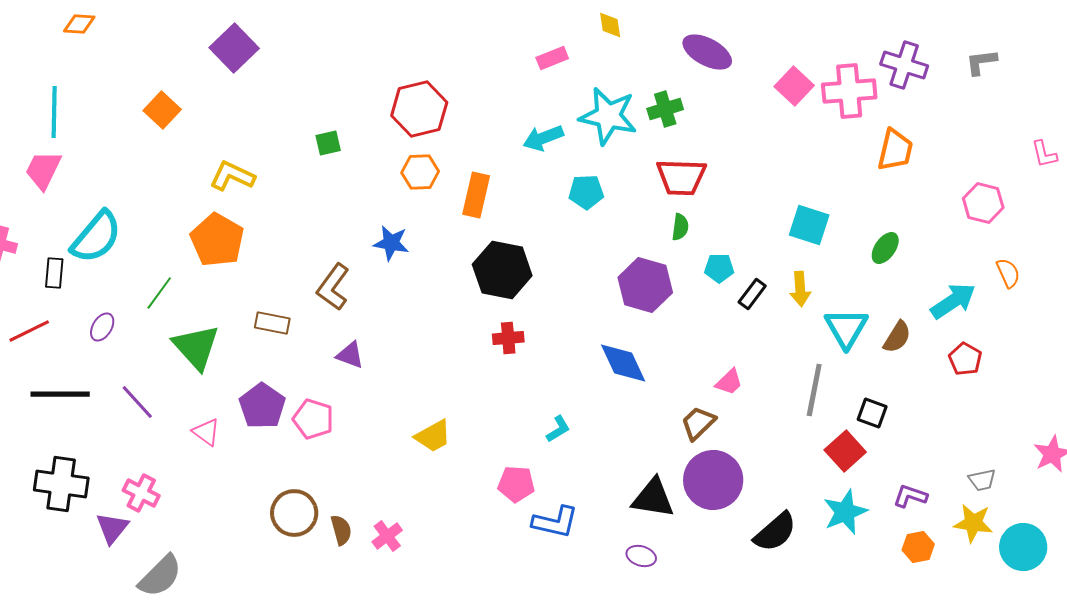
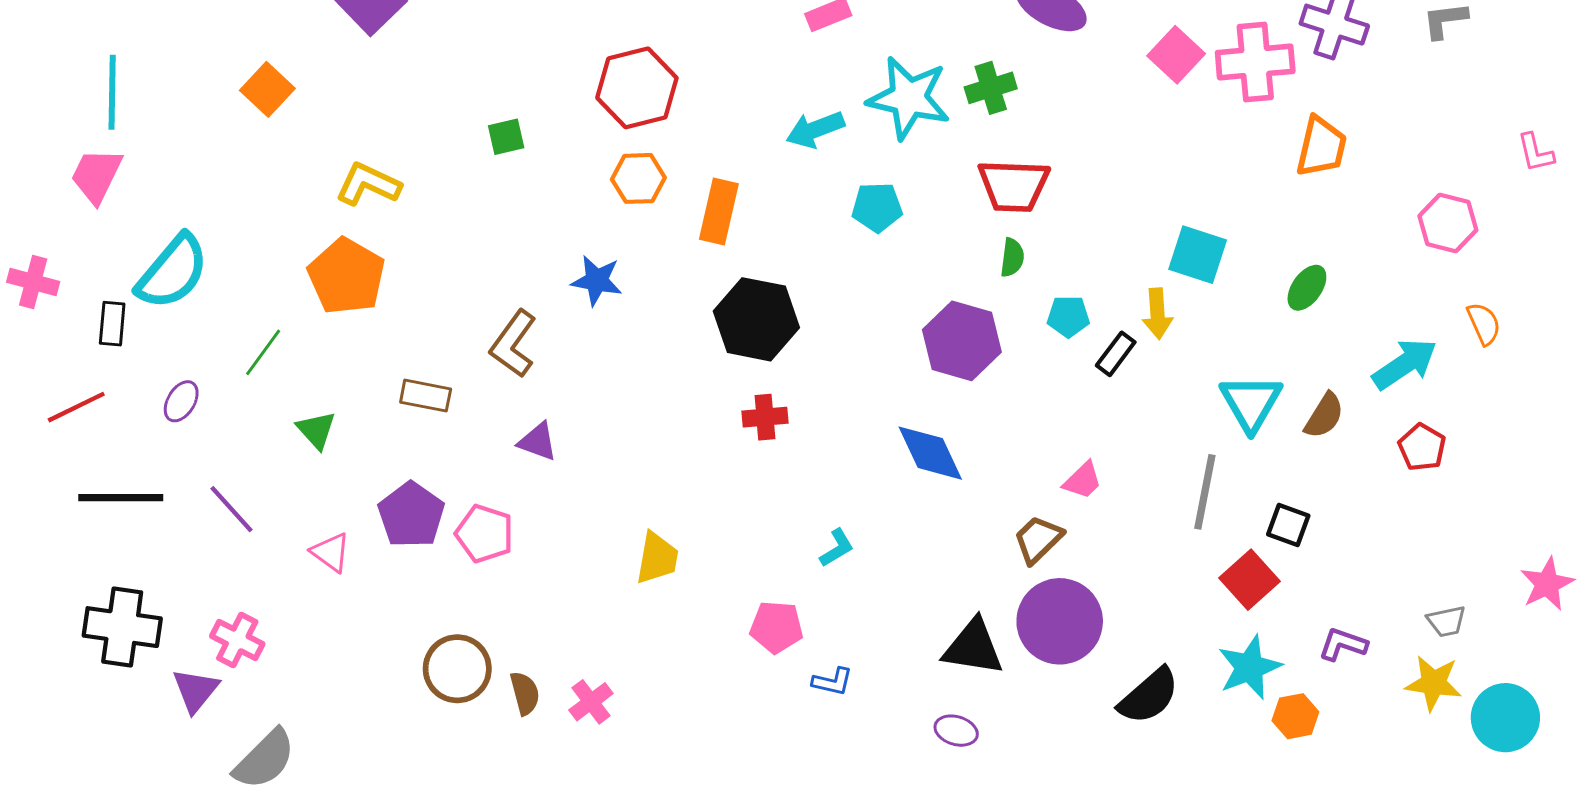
yellow arrow: (800, 289) -> (1157, 314), moved
green triangle: (196, 347) -> (316, 430), size x0.6
yellow trapezoid: (433, 436) -> (657, 558), turned -51
blue L-shape: (555, 522) -> (832, 682), size x0.6
orange hexagon: (918, 547) -> (1295, 716), moved

